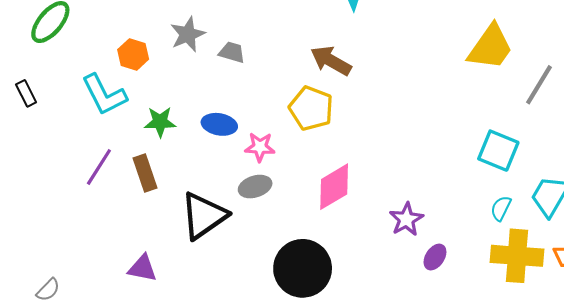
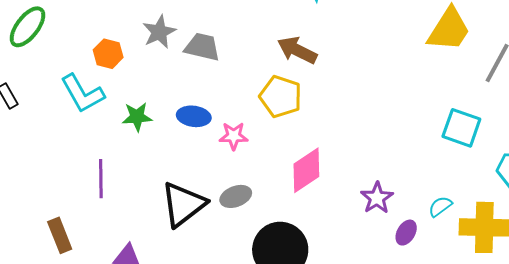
gray trapezoid: (232, 52) -> (202, 47), size x1.4
purple line: (99, 167) -> (101, 179), moved, turned -30
brown rectangle: (145, 173) -> (60, 235), moved
gray ellipse: (255, 187) -> (236, 196), moved
cyan semicircle: (501, 208) -> (440, 206), moved, turned 30

